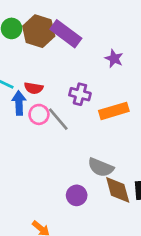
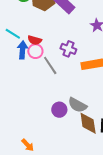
pink circle: (39, 114) -> (35, 51), moved
purple circle: (77, 195) -> (59, 110), moved

